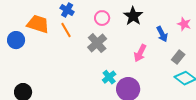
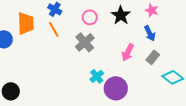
orange trapezoid: (38, 24) -> (26, 23), turned 70
pink star: (184, 24) -> (152, 10), moved
gray rectangle: (178, 57) -> (153, 57), moved

